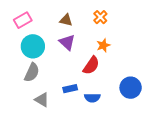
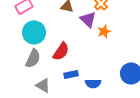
purple triangle: (67, 42) -> (88, 19), moved
red semicircle: (91, 65) -> (61, 51), moved

